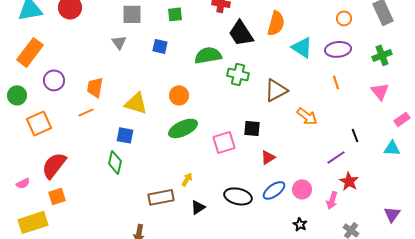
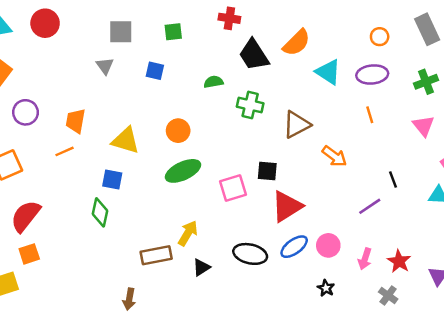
orange semicircle: (276, 23) -> (297, 43), turned 30
green semicircle: (208, 55) -> (214, 82), size x0.6
red triangle: (268, 157) -> (287, 206), size x1.8
yellow arrow: (187, 179) -> (188, 233), size x1.5
red star: (349, 181) -> (399, 261), moved

